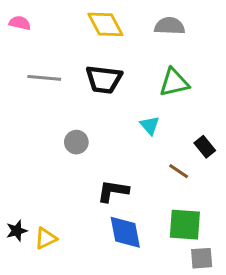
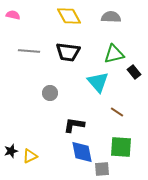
cyan triangle: (150, 125) -> (98, 82), size x1.6
black rectangle: (205, 147) -> (134, 72), moved
gray square: (202, 258) -> (102, 169), moved

